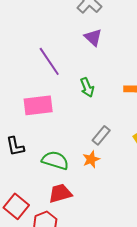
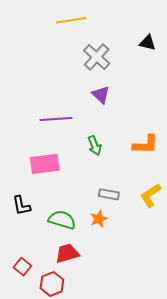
purple line: (49, 61) -> (56, 119), turned -60
gray rectangle: (101, 135) -> (109, 194), turned 60
red square: (16, 206) -> (22, 267), size x0.7

